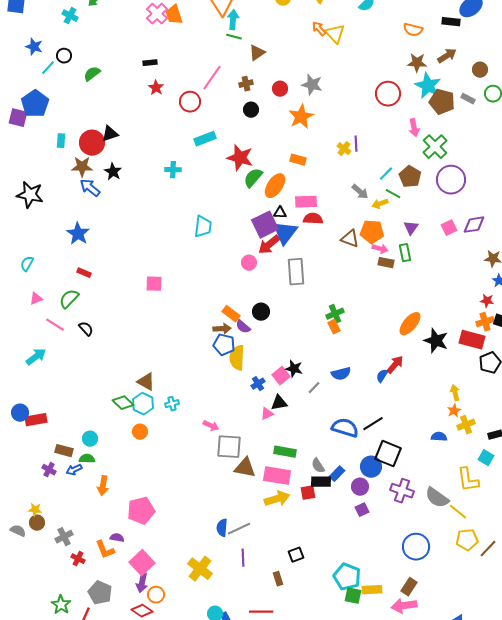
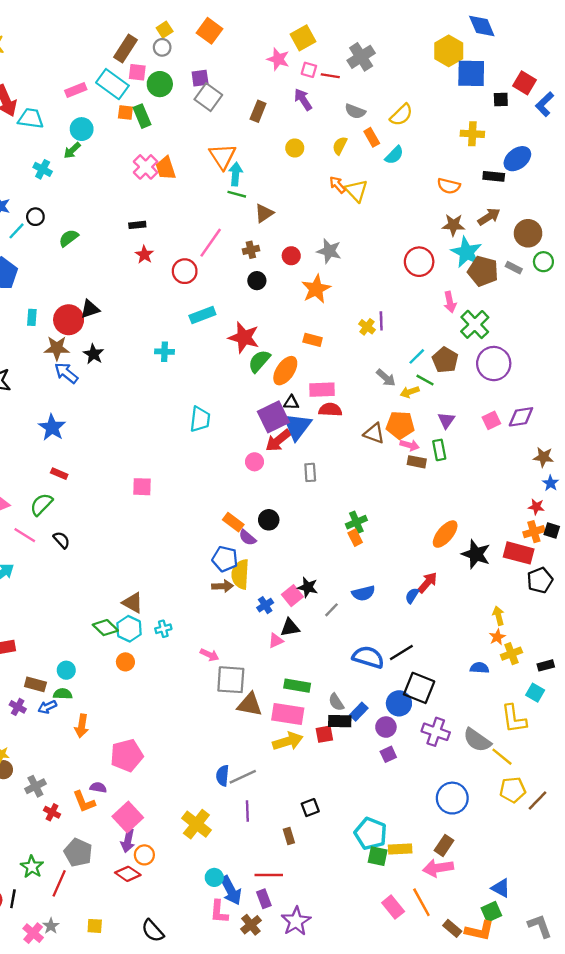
brown circle: (480, 70) -> (528, 233), size x1.5
gray rectangle: (296, 272) -> (310, 472), size x0.6
brown arrow: (222, 329) -> (223, 586), moved

